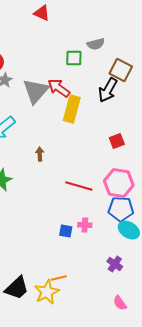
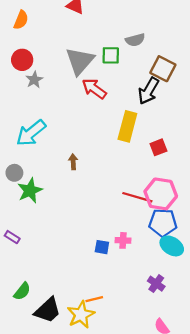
gray triangle: (36, 91) -> (80, 61), moved
yellow rectangle: (72, 109) -> (127, 126), moved
red line: (79, 186) -> (137, 197), moved

